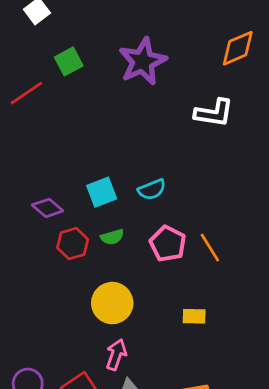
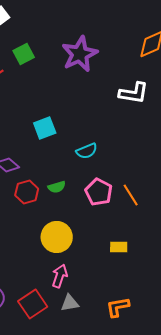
cyan square: (102, 192) -> (45, 128), moved

